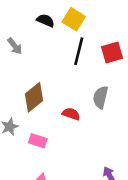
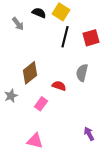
gray arrow: (15, 46) -> (18, 24), moved
pink rectangle: (38, 141) -> (41, 104), moved, turned -72

